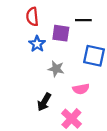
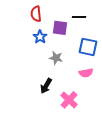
pink semicircle: (81, 89) -> (86, 73), moved

